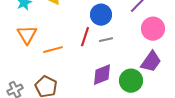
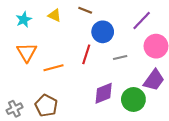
gray line: (106, 40) -> (120, 57), moved

